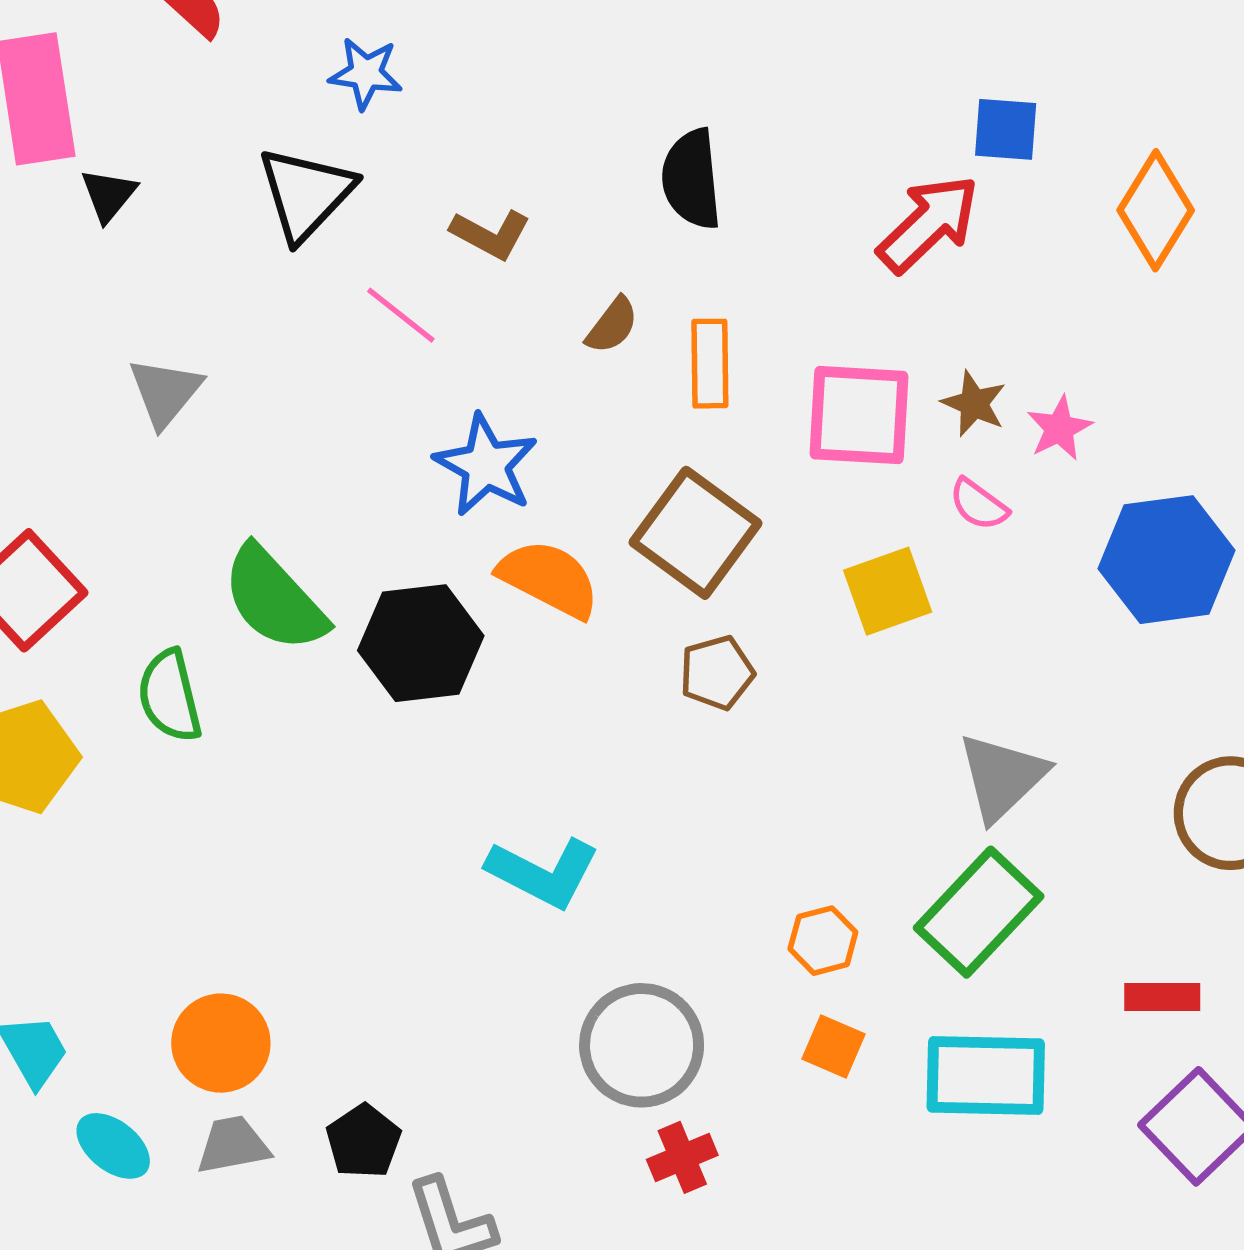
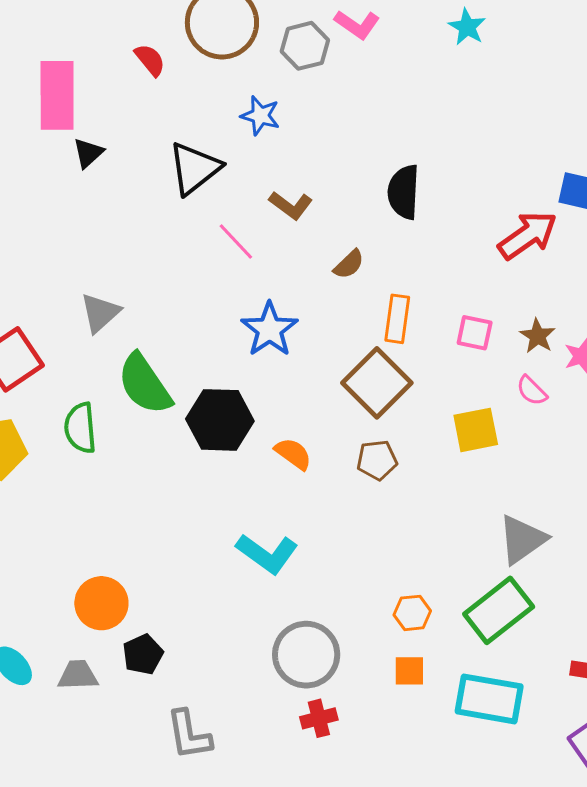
blue star: (366, 73) -> (260, 116), moved
orange rectangle: (710, 364) -> (397, 319), moved
gray triangle: (165, 392) -> (100, 313), moved
pink square: (859, 415) -> (475, 333), size x0.6
orange semicircle: (549, 579) -> (293, 454), moved, size x0.7
orange circle: (221, 1043) -> (101, 603), moved
orange square: (833, 1046) -> (409, 671), turned -32
black pentagon: (363, 1141) -> (143, 654), moved

